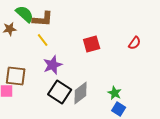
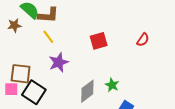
black square: (60, 92) -> (34, 92), moved
green star: (115, 93) -> (112, 85), moved

